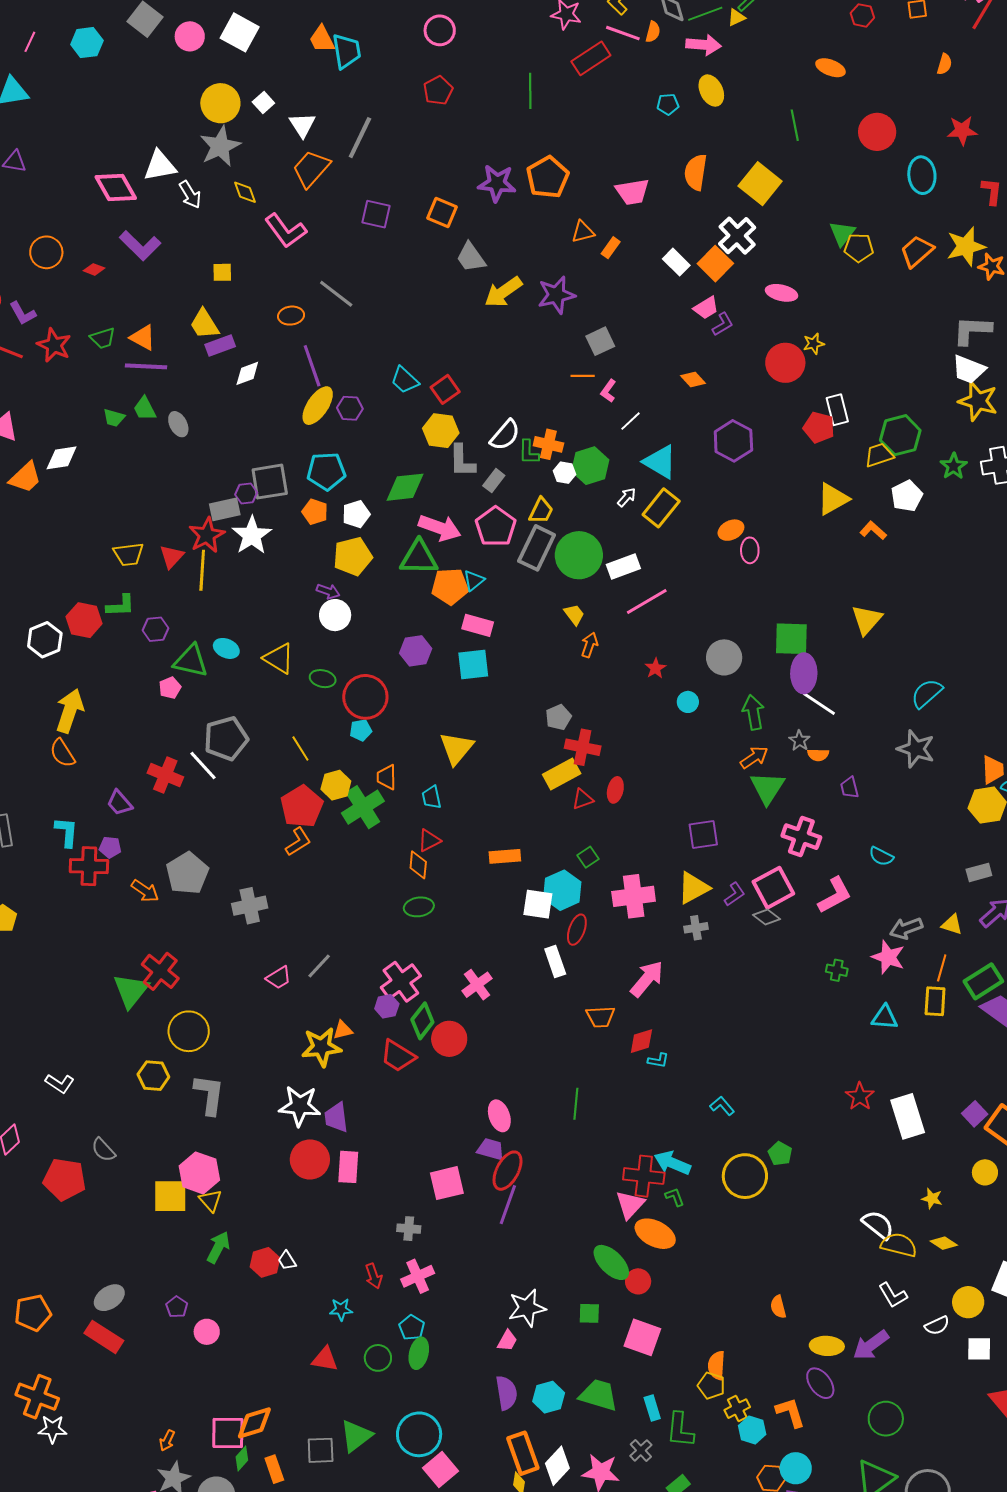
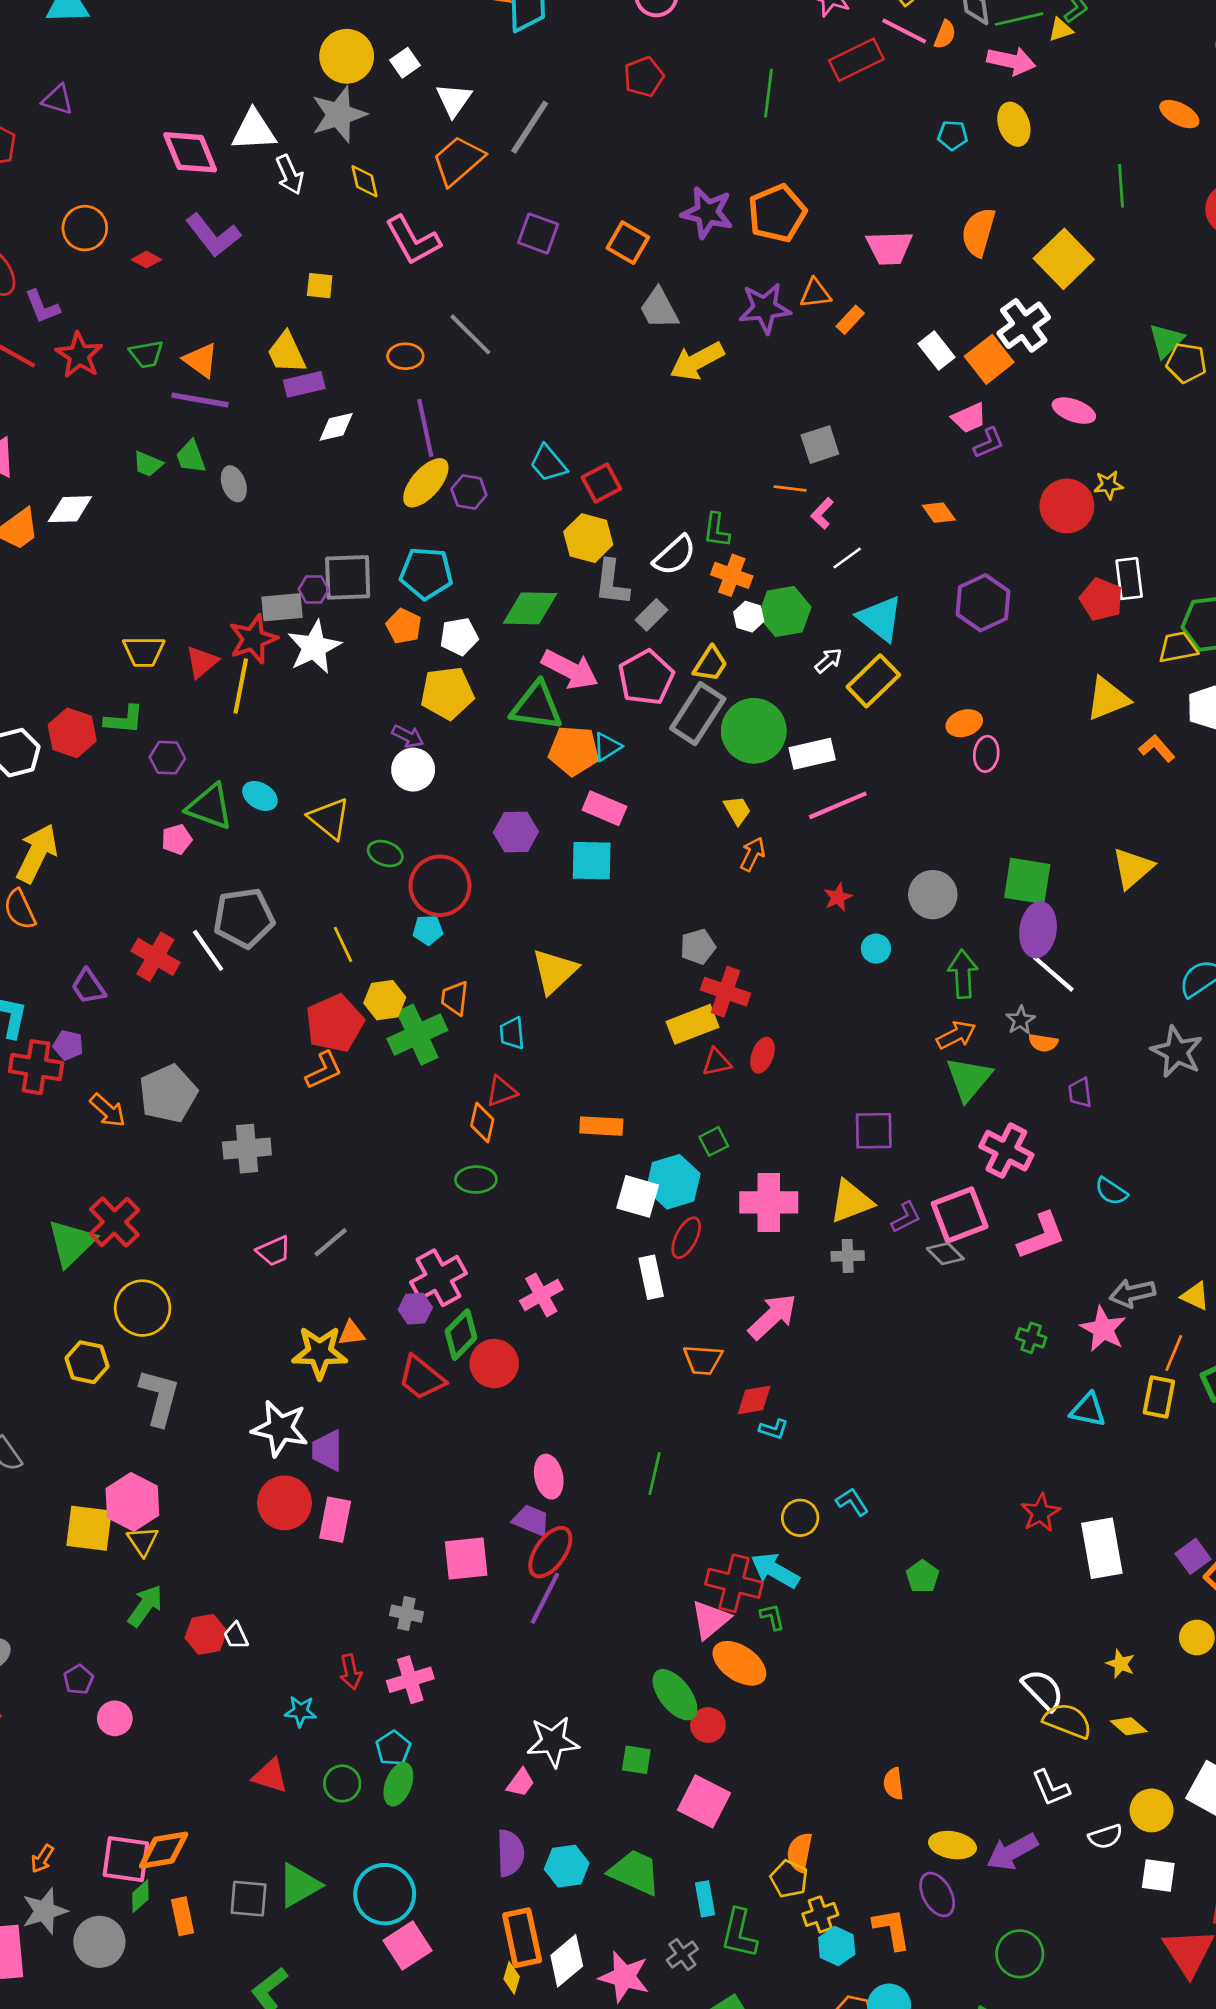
purple star: (556, 295) -> (765, 308), moved
green L-shape: (529, 452) -> (717, 530), moved
yellow circle: (745, 1176) -> (800, 1518), moved, size x0.6

